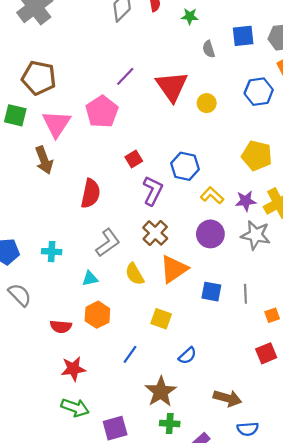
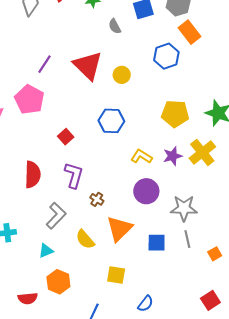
blue hexagon: (185, 166) -> (111, 121), moved
purple L-shape: (153, 191) -> (74, 175), moved
brown cross: (155, 233) -> (97, 199), size x0.6
gray star: (256, 235) -> (184, 208), moved
red square: (266, 353) -> (210, 300), moved

